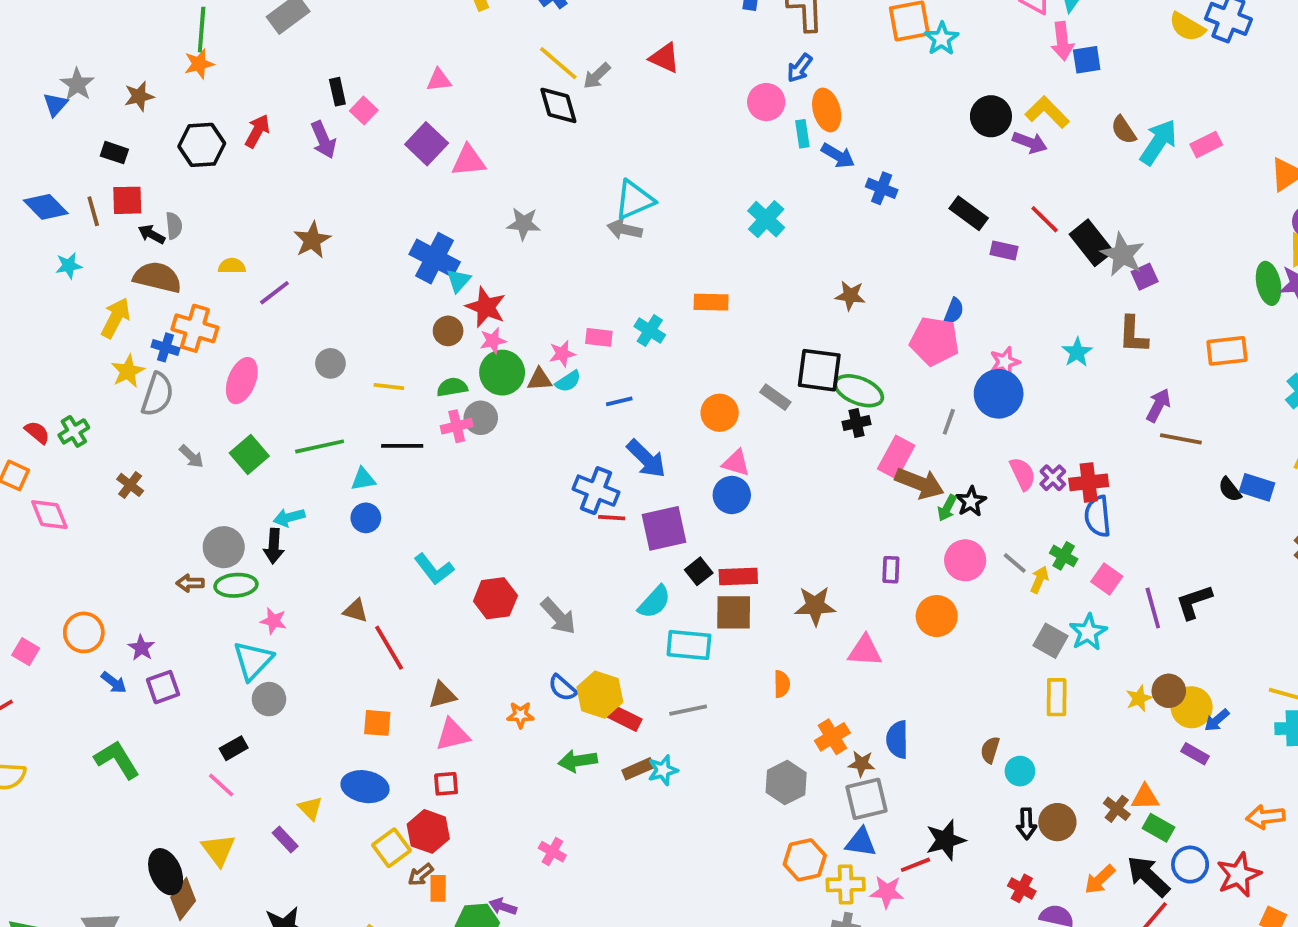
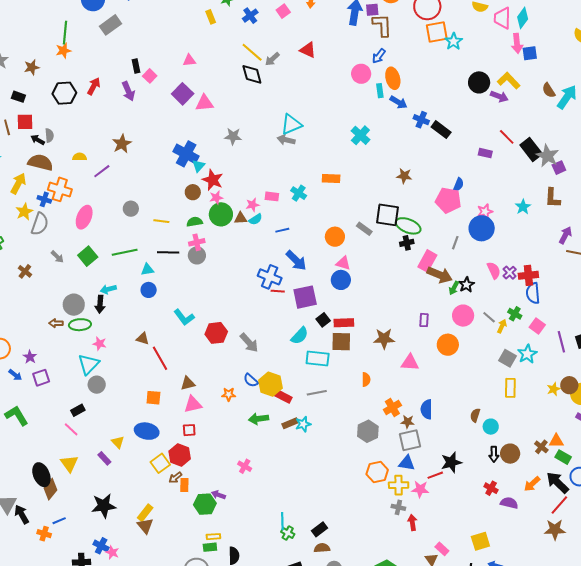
black rectangle: (969, 213) -> (441, 130), moved
gray circle: (481, 418) -> (197, 255), moved

